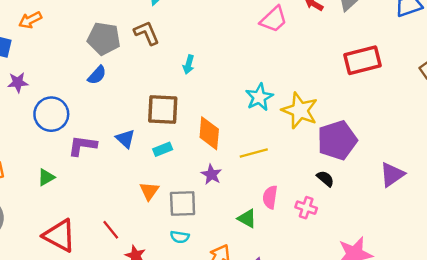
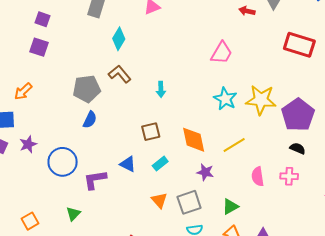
pink trapezoid: (274, 19) -> (222, 53), moved
red rectangle: (363, 60) -> (299, 45), turned 48
brown square: (163, 110) -> (151, 132), size x0.7
green triangle: (247, 219) -> (230, 206), moved, turned -42

